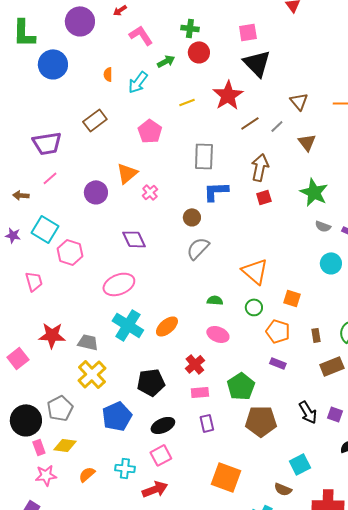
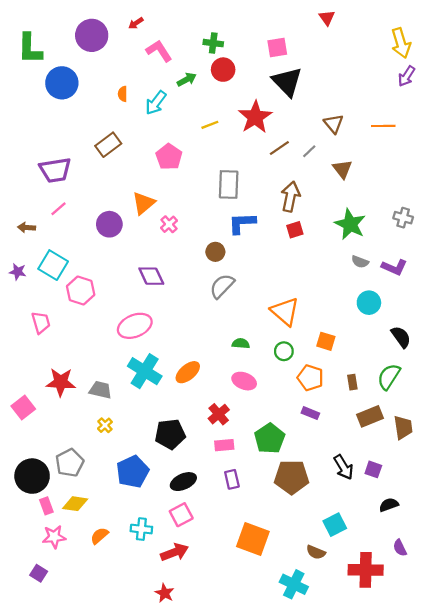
yellow cross: (92, 374) -> (105, 425), size x0.5

